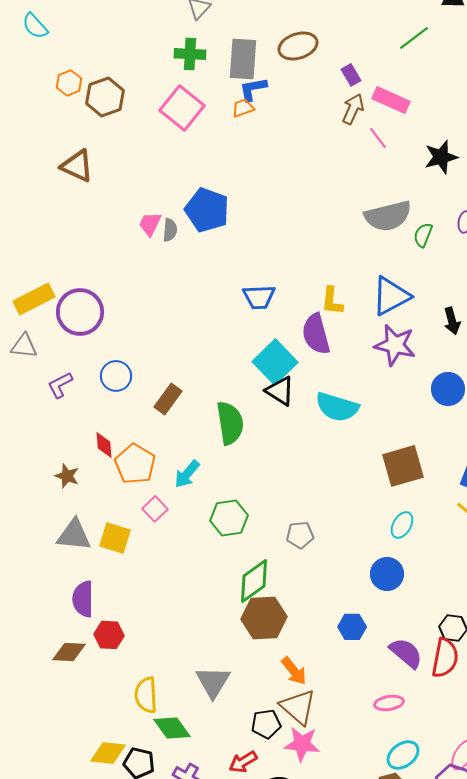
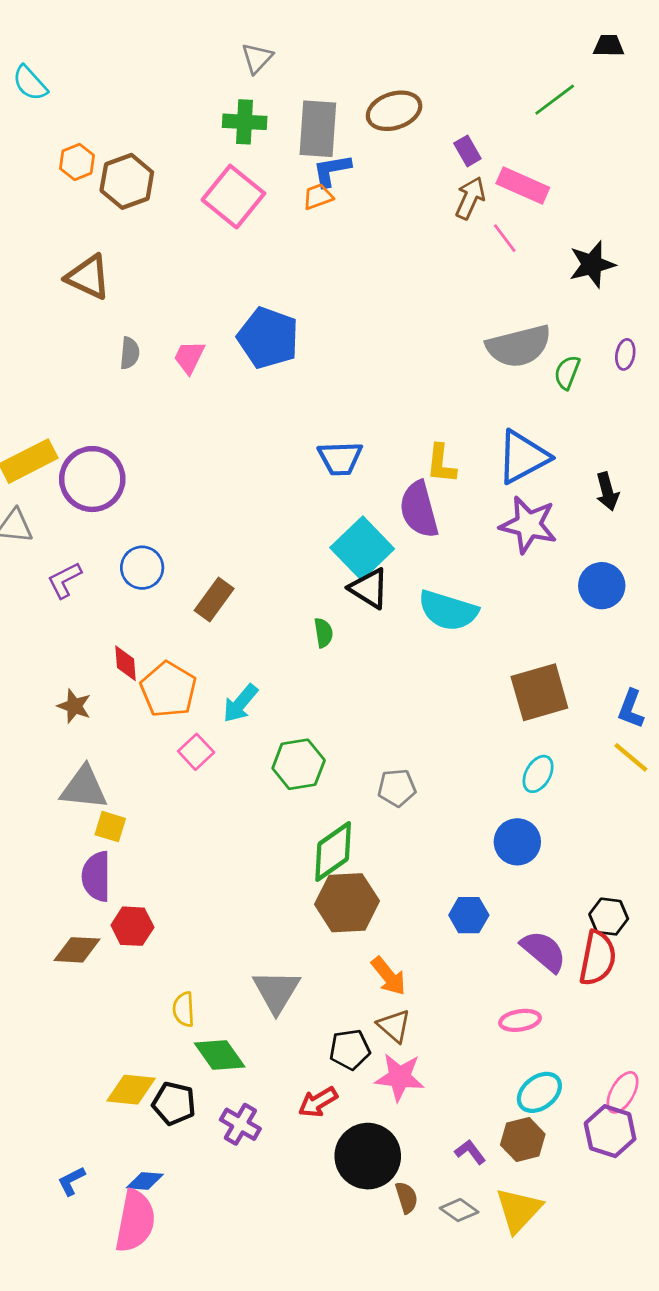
gray semicircle: (170, 230) -> (130, 353), moved
green semicircle: (230, 423) -> (323, 633), moved, size x0.5
yellow square: (115, 538) -> (110, 827), moved, size x0.7
yellow semicircle: (146, 695) -> (184, 1009), size x0.7
brown triangle: (298, 707) -> (394, 1026), size x0.7

